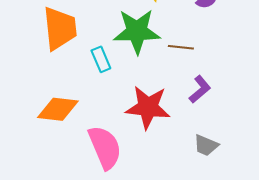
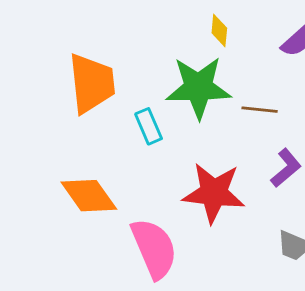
orange diamond: (58, 109) -> (89, 196), turned 48

